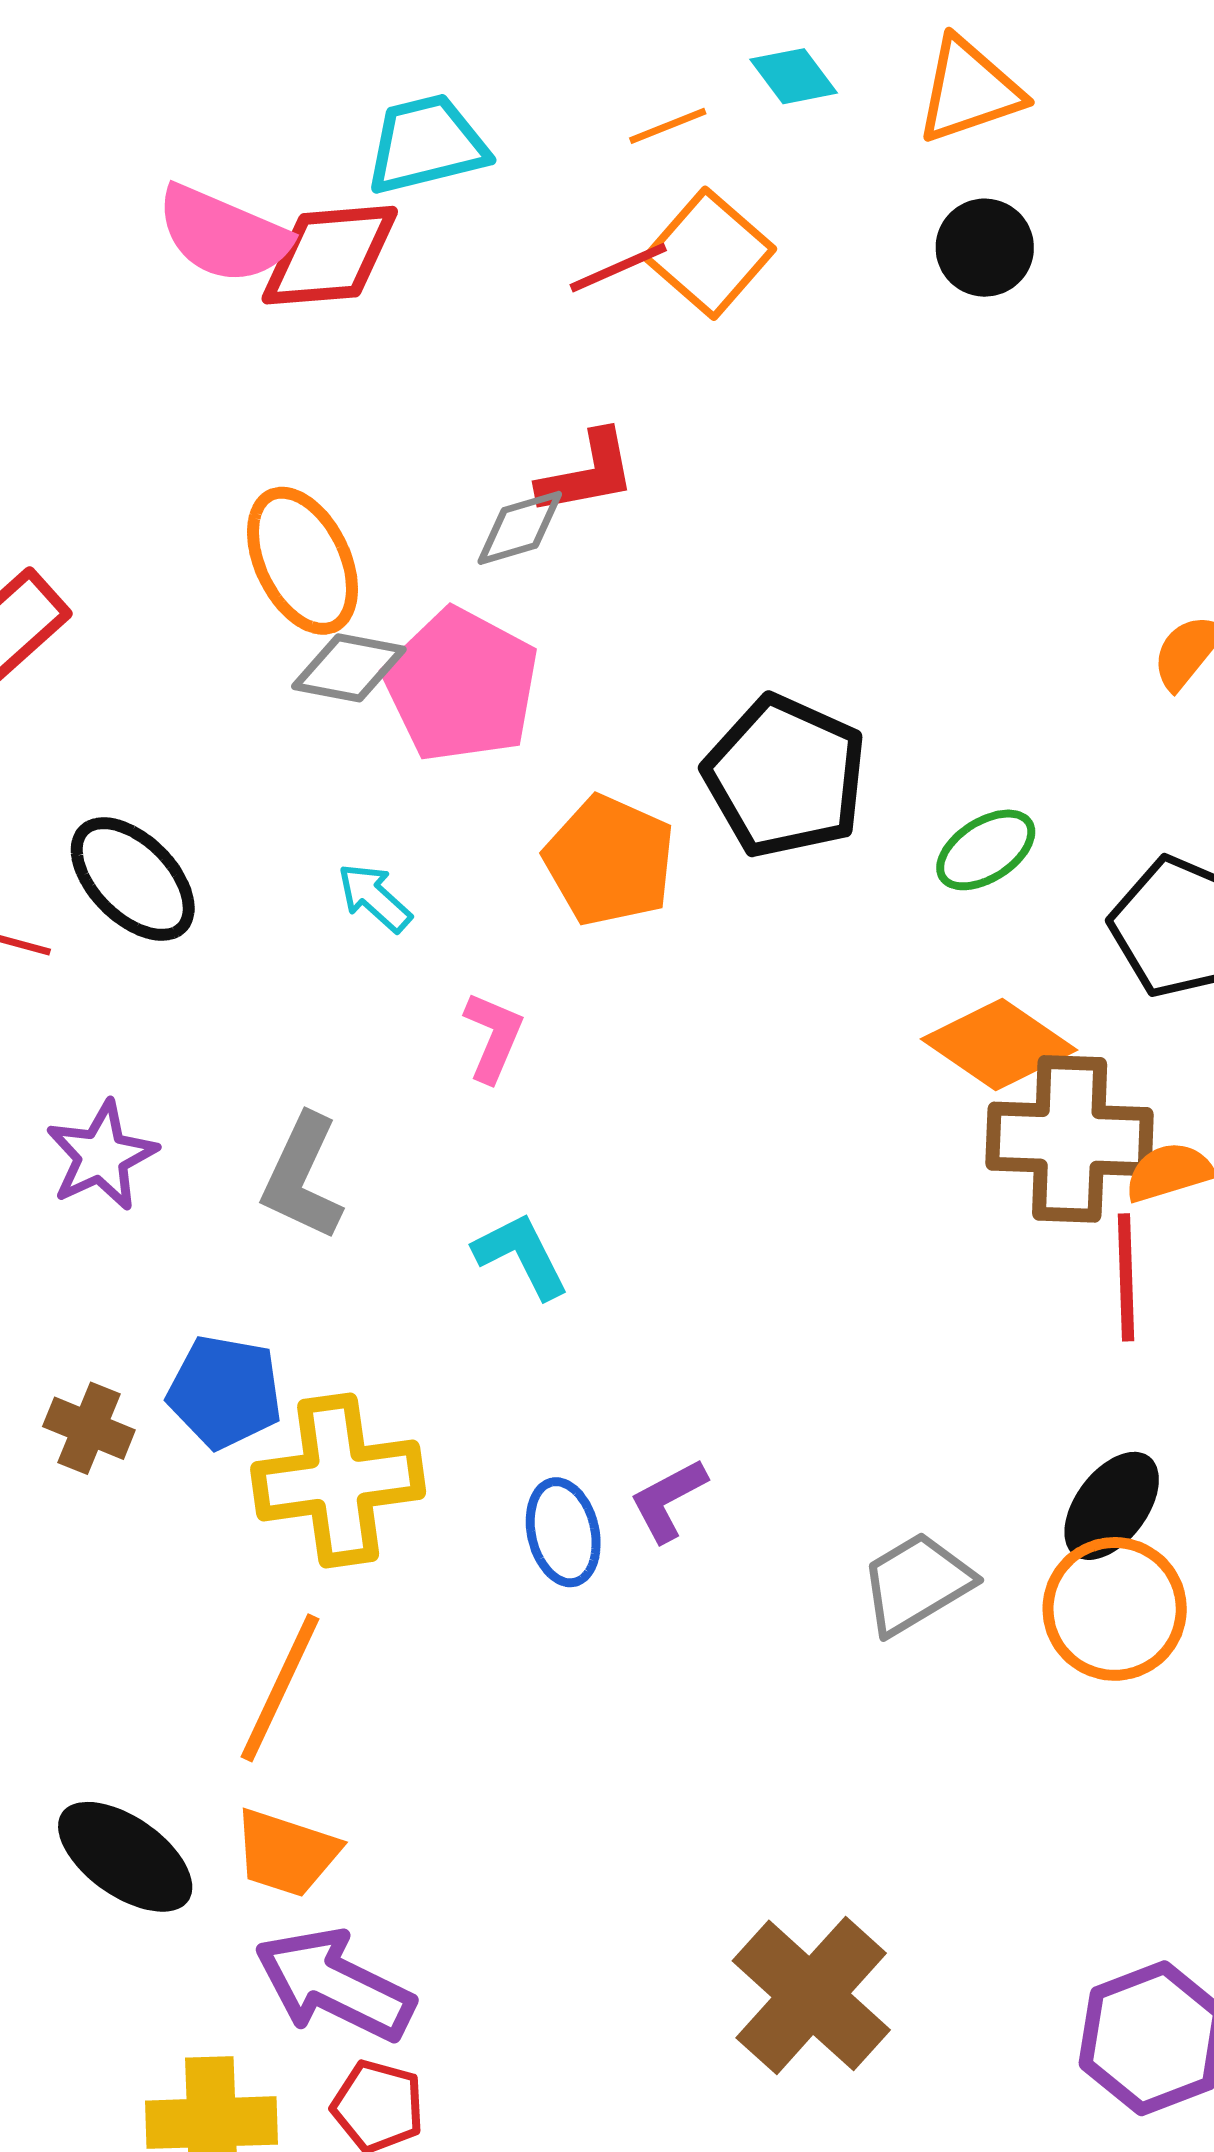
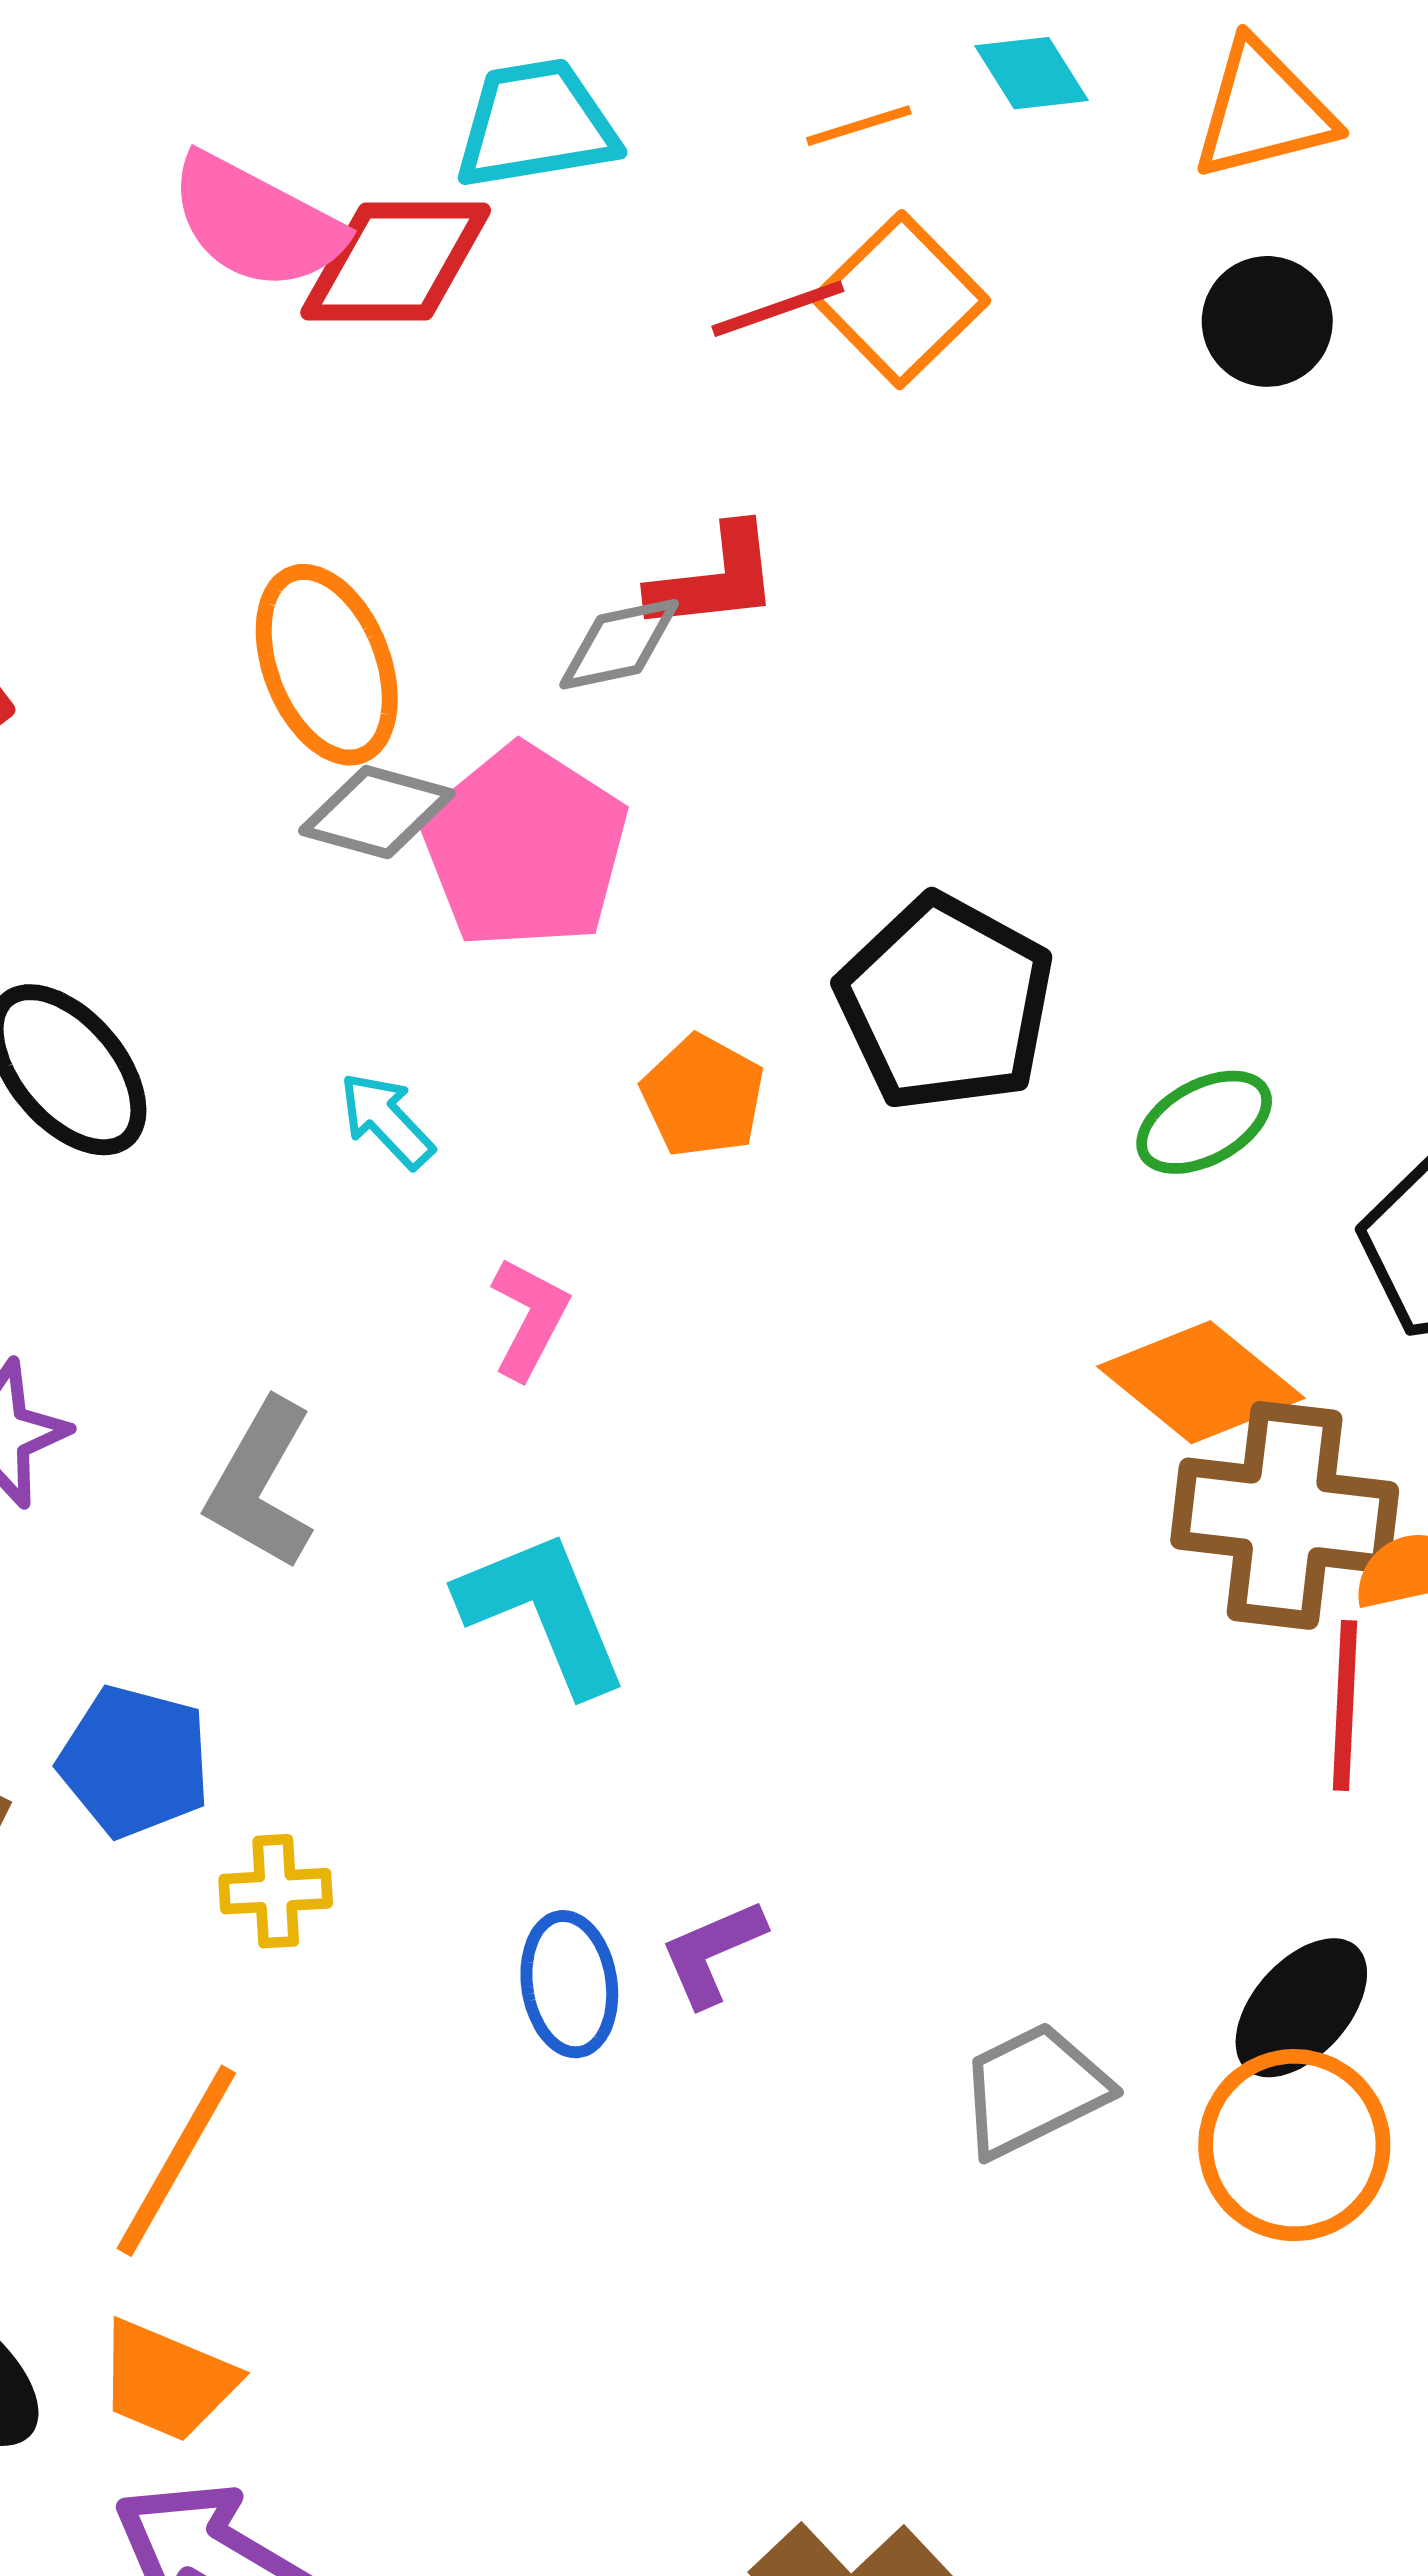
orange pentagon: (610, 861) -> (703, 1096), size x0.7
cyan L-shape: (521, 1255) -> (543, 1612), size x1.4
yellow cross: (338, 1480) -> (276, 1891), size x0.5

